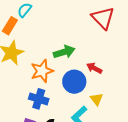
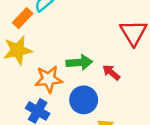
red arrow: (94, 68) -> (111, 72), moved

